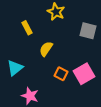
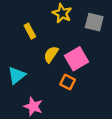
gray square: (88, 31) -> (94, 22), moved
pink square: (84, 74) -> (76, 59), moved

